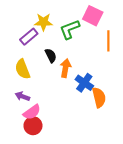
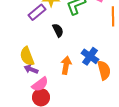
orange arrow: (65, 68) -> (66, 65), moved
yellow semicircle: (23, 69) -> (27, 56), moved

